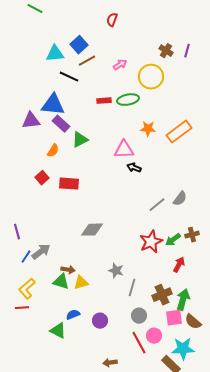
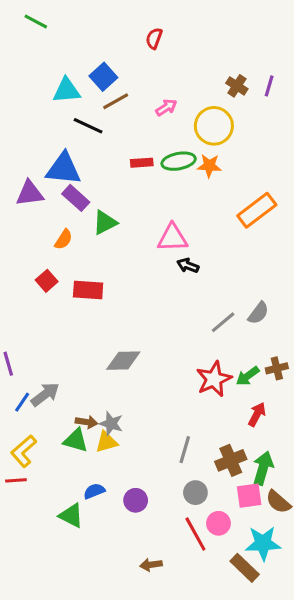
orange star: (148, 129) -> (209, 166), moved
gray star: (116, 271) -> (111, 424), moved

